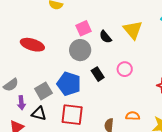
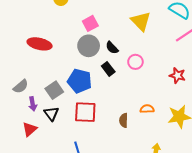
black semicircle: (105, 37) -> (112, 48), moved
black triangle: (39, 114) -> (51, 114), turned 42

